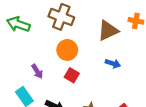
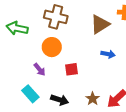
orange circle: (67, 50) -> (52, 47), moved
red square: (72, 75) -> (72, 69), turned -32

